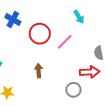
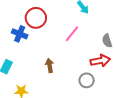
blue cross: (13, 20) -> (20, 34), moved
red circle: (40, 34) -> (36, 18), moved

